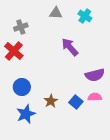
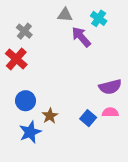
gray cross: (21, 27) -> (24, 31), turned -32
purple arrow: (70, 47) -> (81, 37), moved
brown star: (51, 101) -> (50, 116), moved

